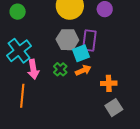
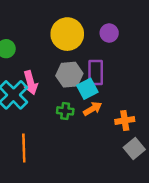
pink arrow: (33, 69) -> (30, 83), moved
green cross: (60, 69) -> (65, 111), turned -32

